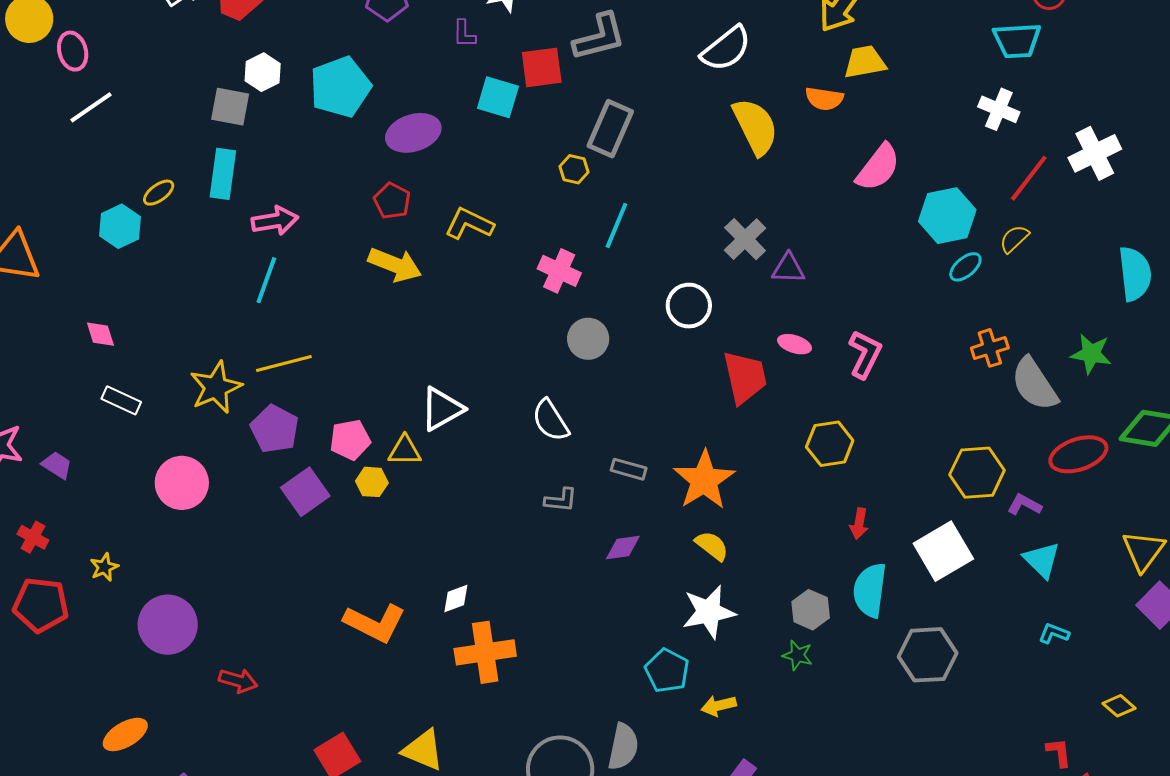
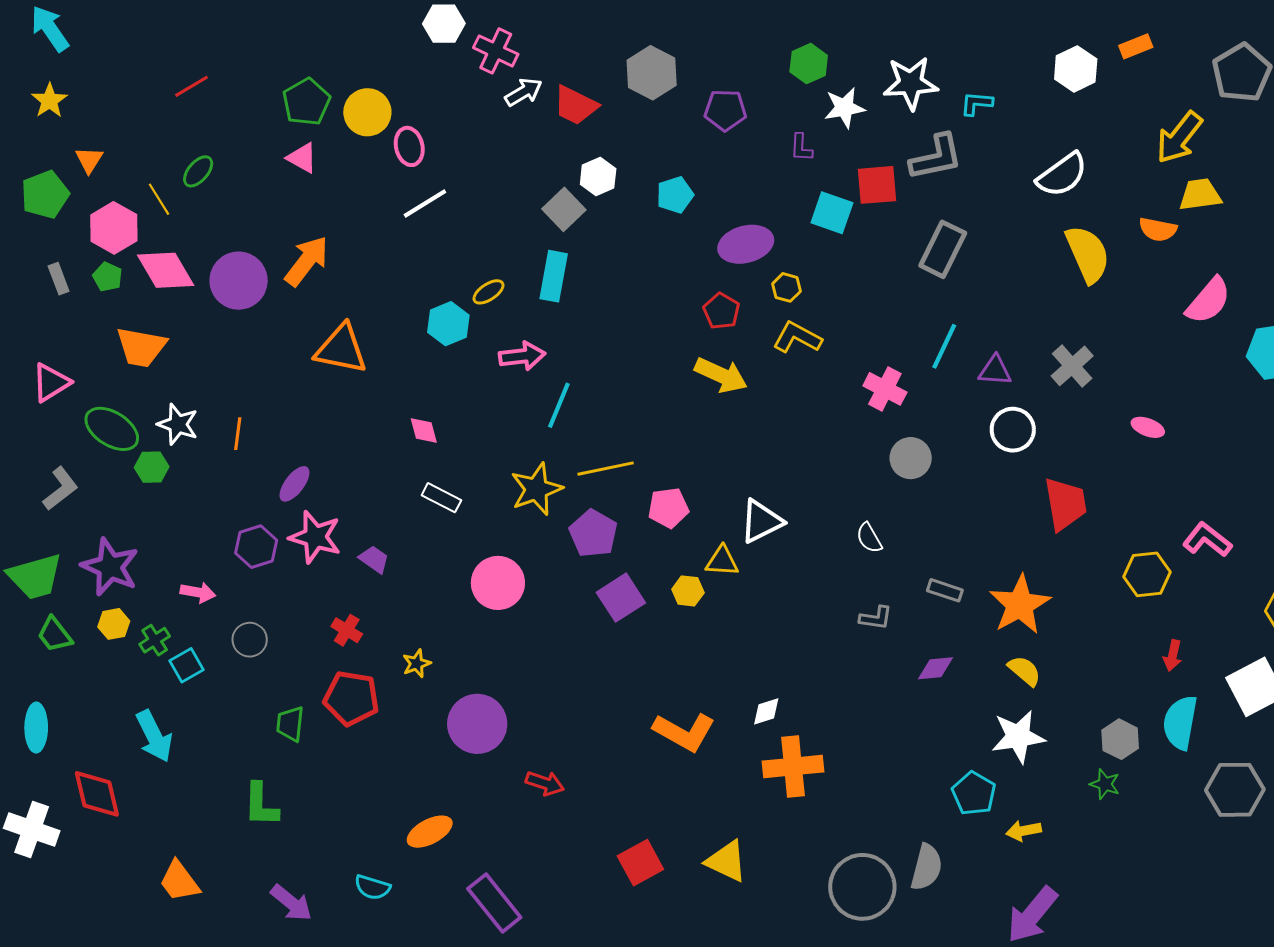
cyan pentagon: (340, 87) -> (675, 195), size x0.6
gray square: (230, 107) -> (564, 209), turned 33
yellow hexagon: (574, 169) -> (787, 287), moved
pink arrow: (275, 221) -> (522, 356), moved
purple triangle: (788, 268) -> (995, 371), moved
cyan line: (266, 280) -> (559, 405), moved
pink ellipse: (795, 344) -> (1148, 427), moved
pink L-shape: (865, 354) -> (1207, 540), moved, turned -81
white semicircle: (550, 420) -> (869, 538), size x0.7
pink pentagon: (350, 440) -> (668, 508), moved

